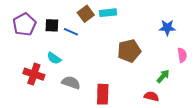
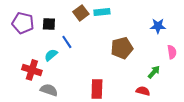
purple pentagon: (24, 24) -> (23, 23), turned -30
blue line: (71, 32) -> (67, 42), moved, turned 32
cyan semicircle: (54, 58) -> (51, 55), turned 104
gray semicircle: (71, 83) -> (49, 90), moved

